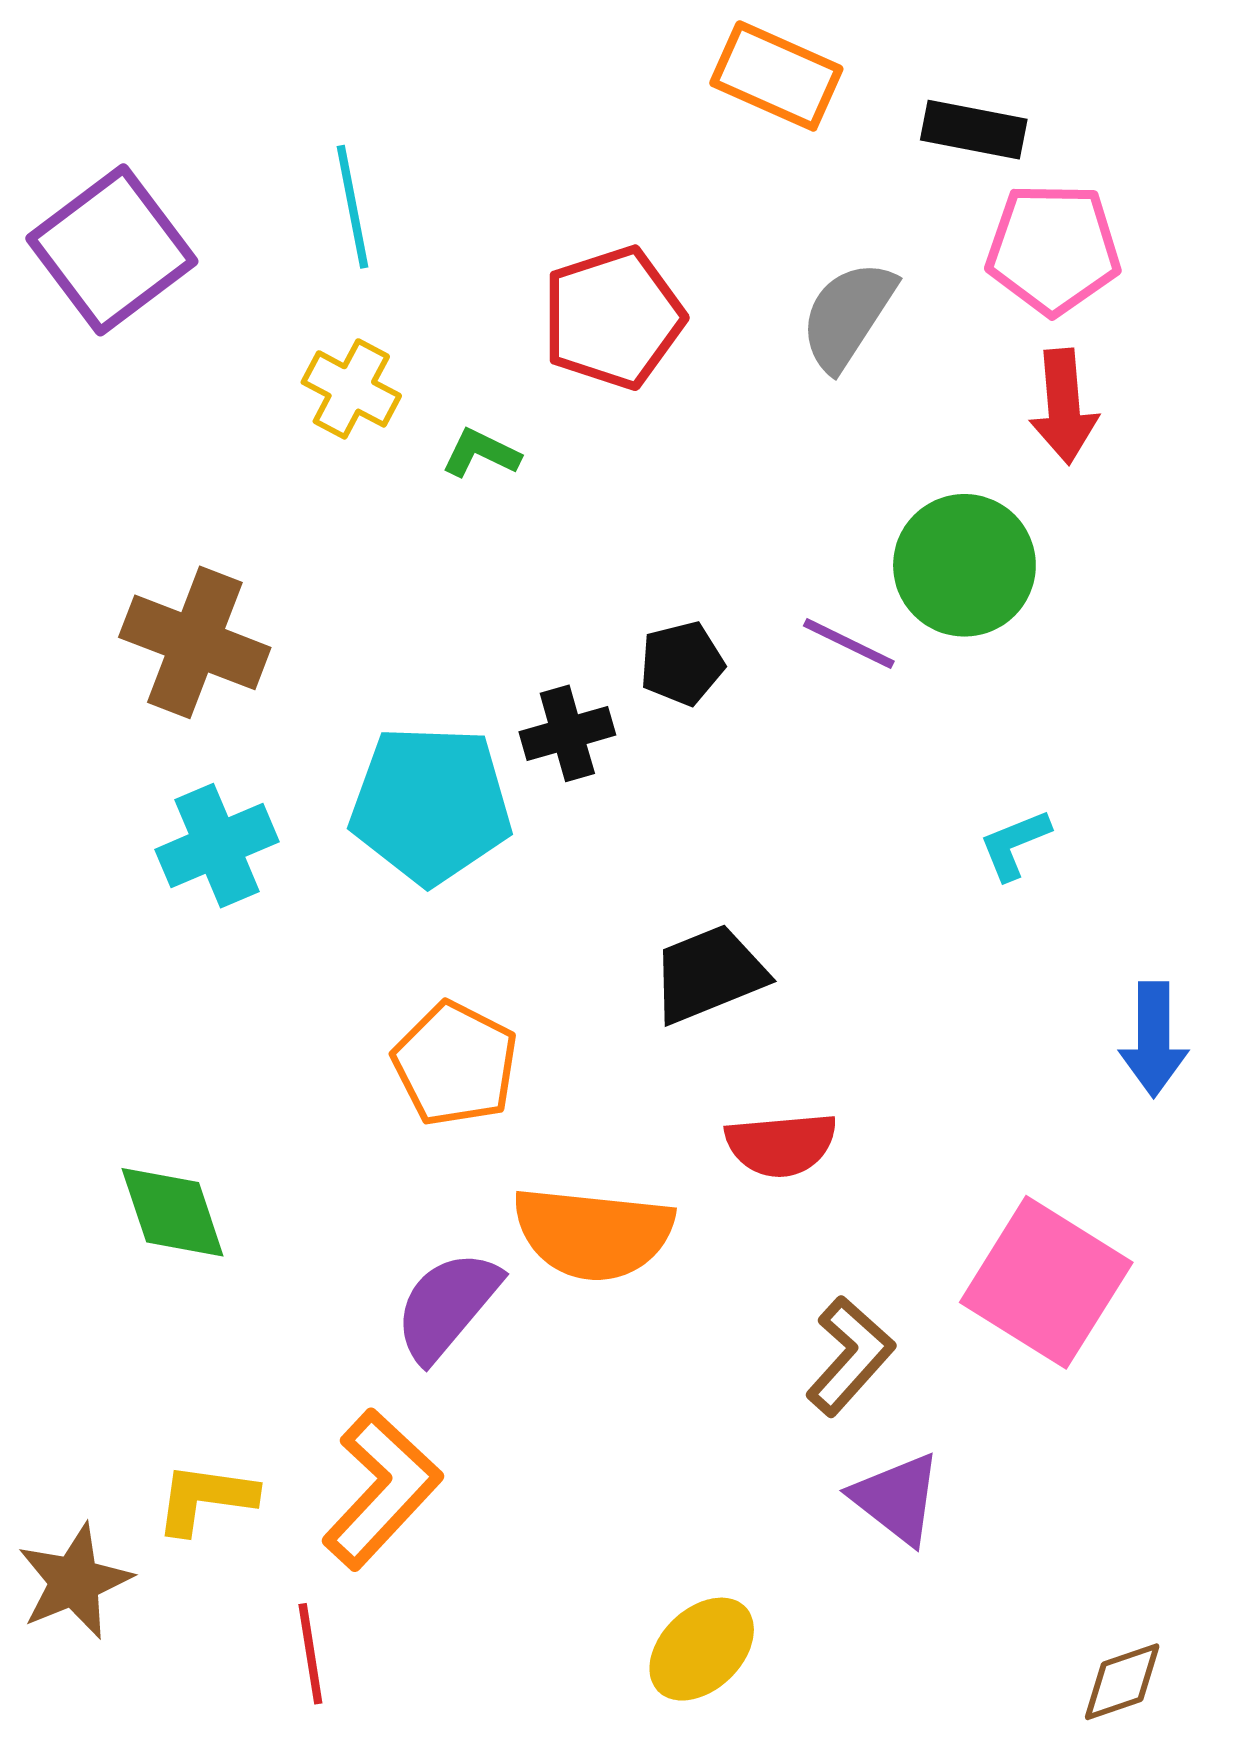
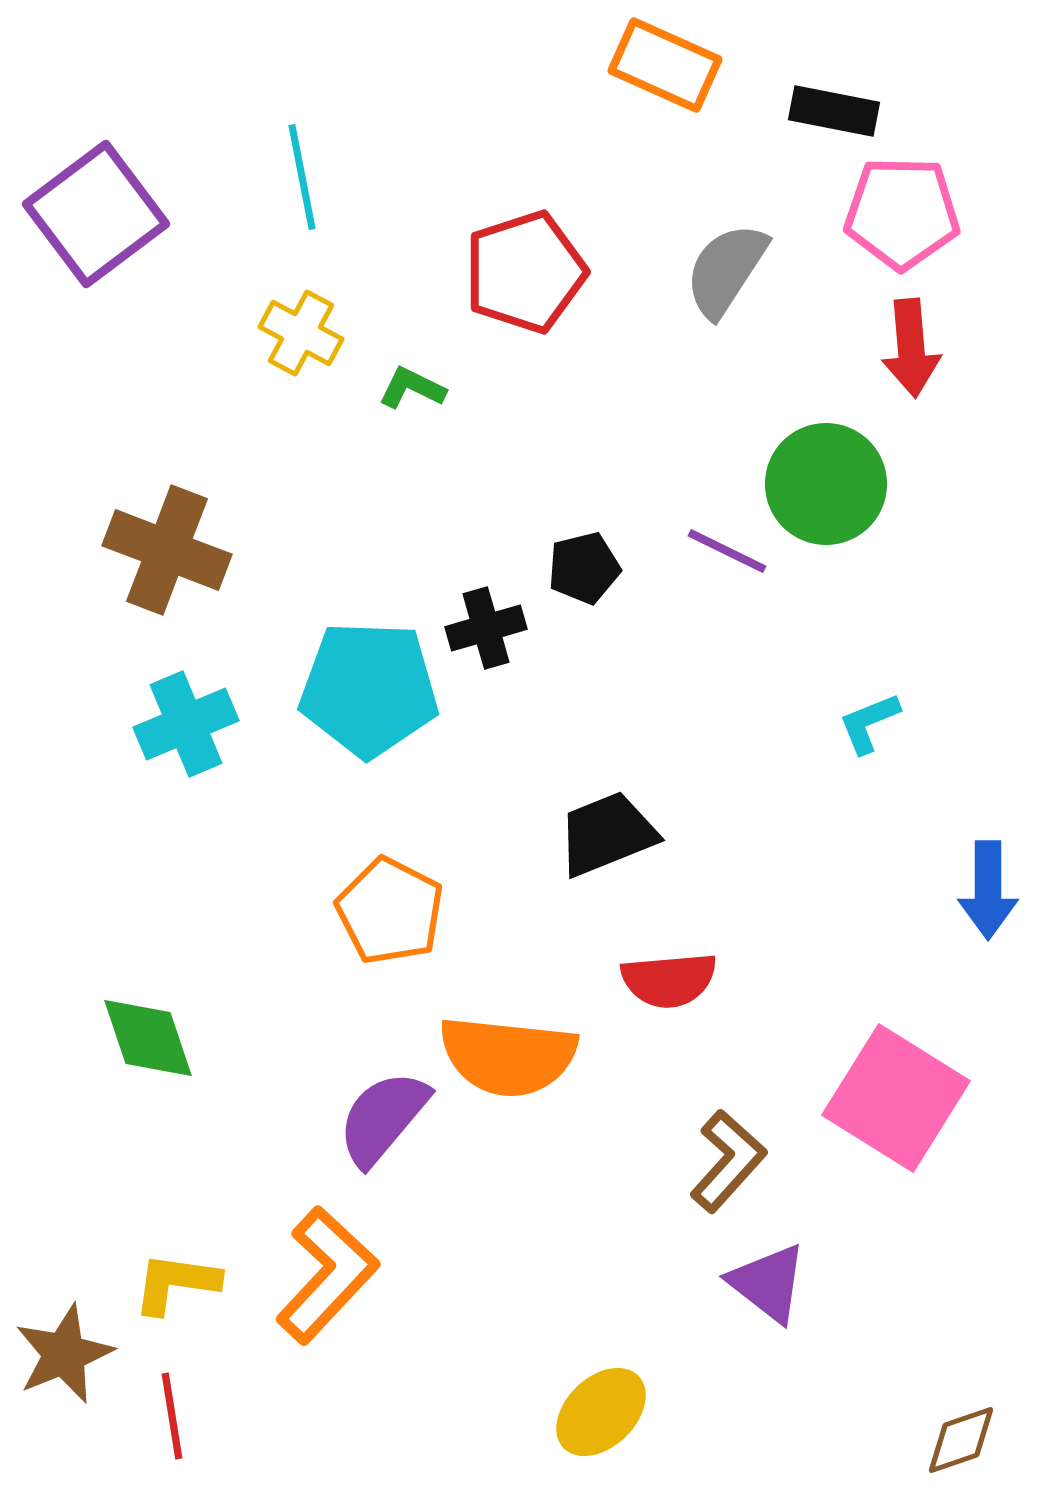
red line: (310, 1654) -> (172, 1416), moved

